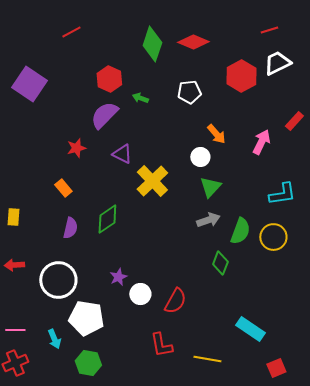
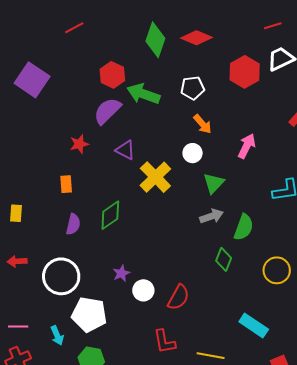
green arrow: (140, 98) -> (143, 94), size x2.0
orange arrow: (216, 134) -> (203, 124), moved
pink arrow: (261, 142) -> (247, 146), moved
white circle: (200, 157) -> (193, 153), moved
orange rectangle: (63, 188) -> (66, 184), turned 36
yellow circle: (273, 237) -> (277, 270), moved

